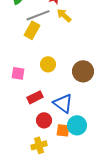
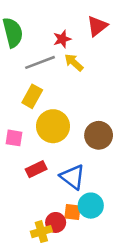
yellow rectangle: (32, 30) -> (32, 96), moved
yellow circle: (48, 64) -> (53, 126), size x1.6
red circle: (44, 120) -> (56, 222), moved

